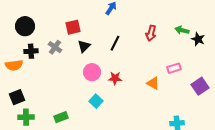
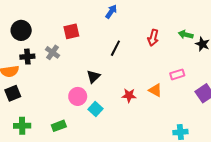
black triangle: (84, 46) -> (93, 77), moved
pink circle: (92, 72) -> (78, 96), moved
red star: (115, 78) -> (129, 95), moved
black square: (17, 97) -> (13, 93), moved

